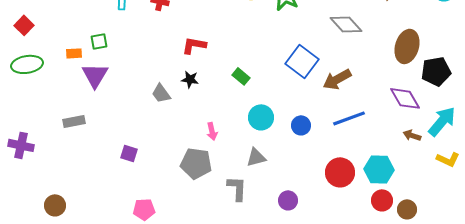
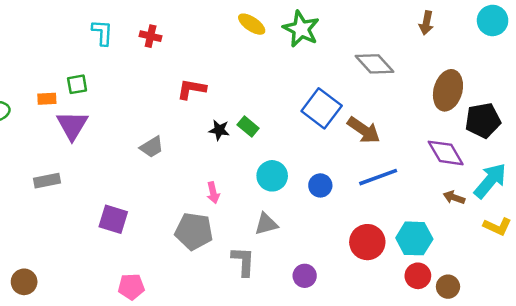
black star: (190, 79) -> (219, 130), moved
brown arrow: (337, 79) -> (364, 130), turned -116
gray trapezoid: (161, 93) -> (152, 147), turned -85
purple square: (129, 153) -> (113, 219), size x1.4

